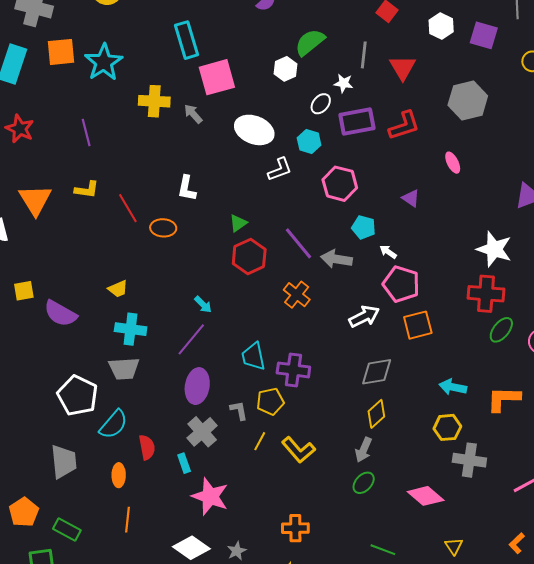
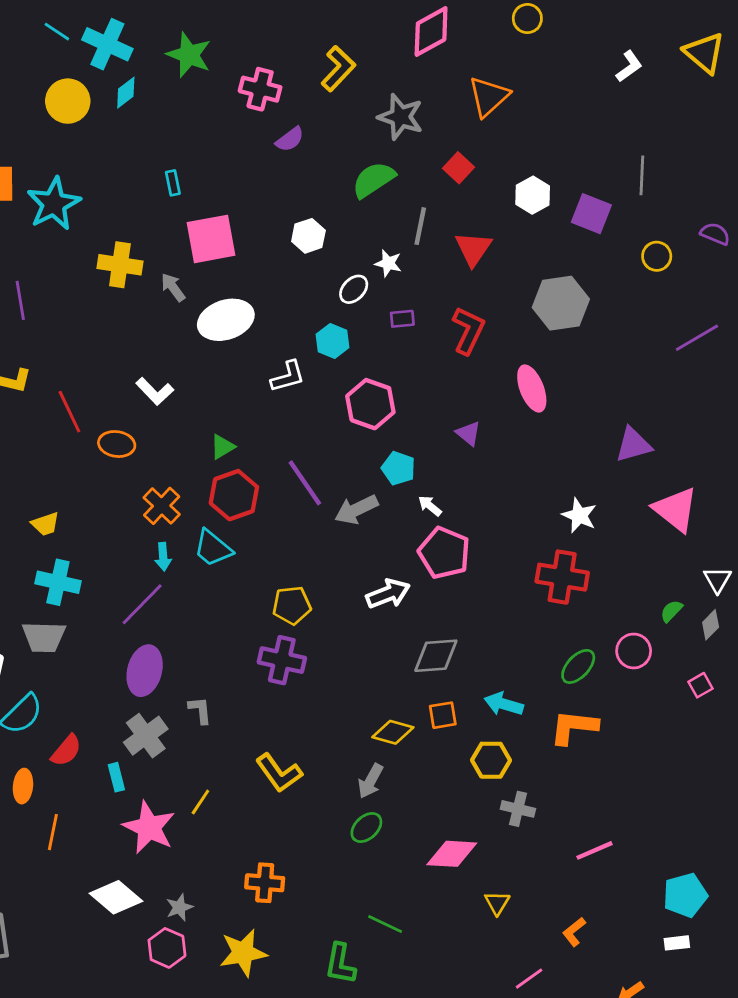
cyan rectangle: (186, 40) -> (173, 183), size x0.5
green semicircle: (310, 42) -> (373, 180), moved
purple rectangle: (357, 121) -> (402, 319), size x0.5
red L-shape: (404, 126) -> (468, 330), turned -52
white ellipse: (254, 130) -> (226, 320), moved, turned -45
pink ellipse: (453, 163) -> (532, 389), size x1.5
white L-shape: (187, 188) -> (155, 391), turned -60
white star: (494, 249) -> (579, 515), size x0.7
gray arrow: (337, 259) -> (356, 510), turned -40
orange cross: (297, 295) -> (162, 506), moved
cyan arrow: (203, 305) -> (163, 557), turned 36
orange square: (418, 325) -> (443, 715), moved, size x0.7
green ellipse: (501, 330) -> (578, 666), moved
cyan trapezoid: (253, 356) -> (213, 548), moved, turned -44
gray diamond: (377, 372) -> (436, 656), moved
yellow pentagon: (270, 401) -> (292, 605), moved
yellow diamond: (376, 414) -> (393, 732), turned 52
yellow line: (260, 441) -> (200, 802), moved
red semicircle: (147, 447) -> (66, 750), turned 45
gray cross: (469, 460) -> (518, 809), size x0.7
pink diamond: (426, 496) -> (452, 854), turned -42
orange line: (127, 520) -> (53, 832), moved
yellow triangle: (454, 546) -> (497, 903), moved

